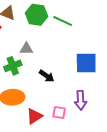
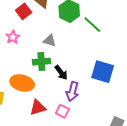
green cross: (13, 66) -> (41, 62), moved
purple arrow: (81, 100) -> (72, 91), moved

